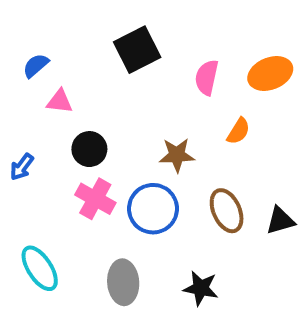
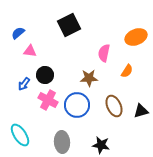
pink semicircle: (207, 77) -> (104, 53), moved
orange semicircle: (238, 131) -> (127, 71), moved
blue arrow: (22, 167) -> (24, 84), moved

